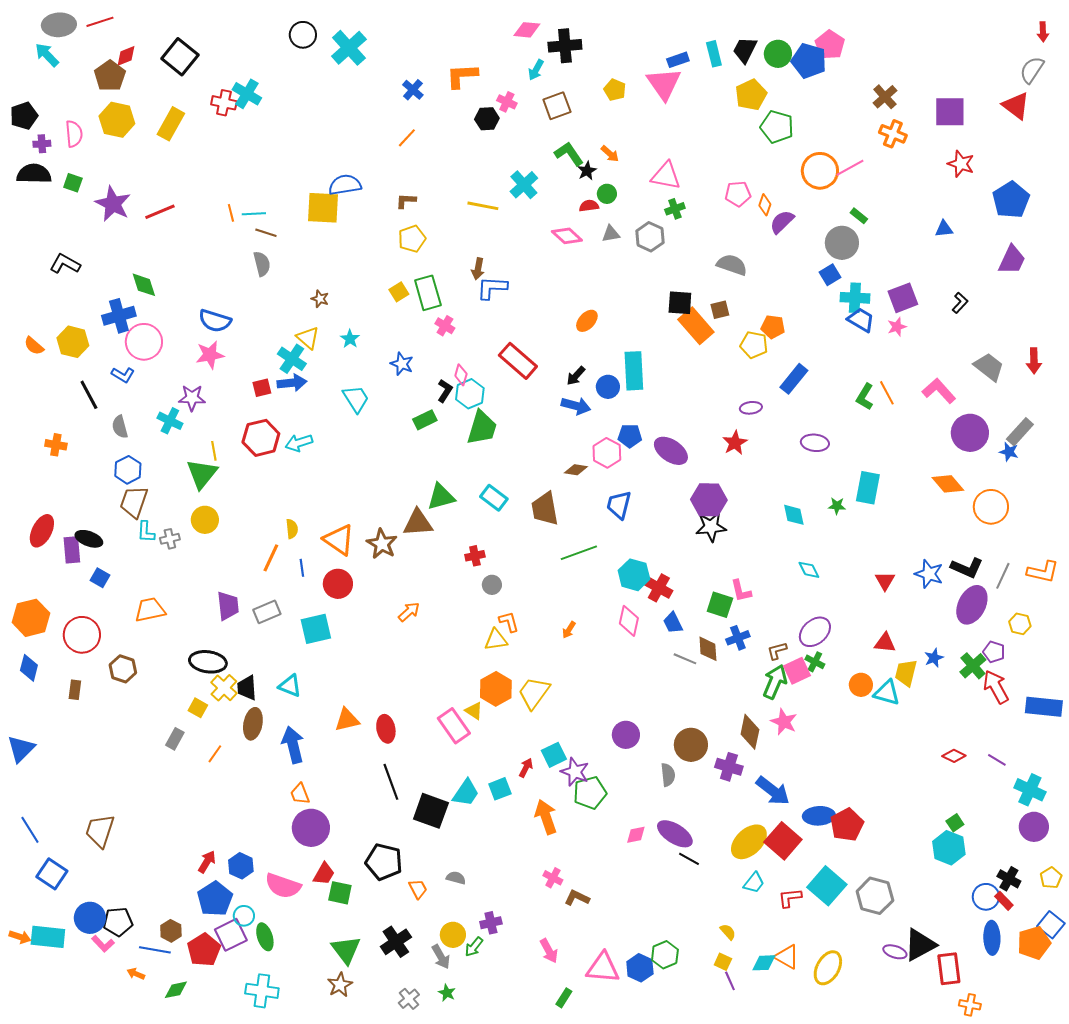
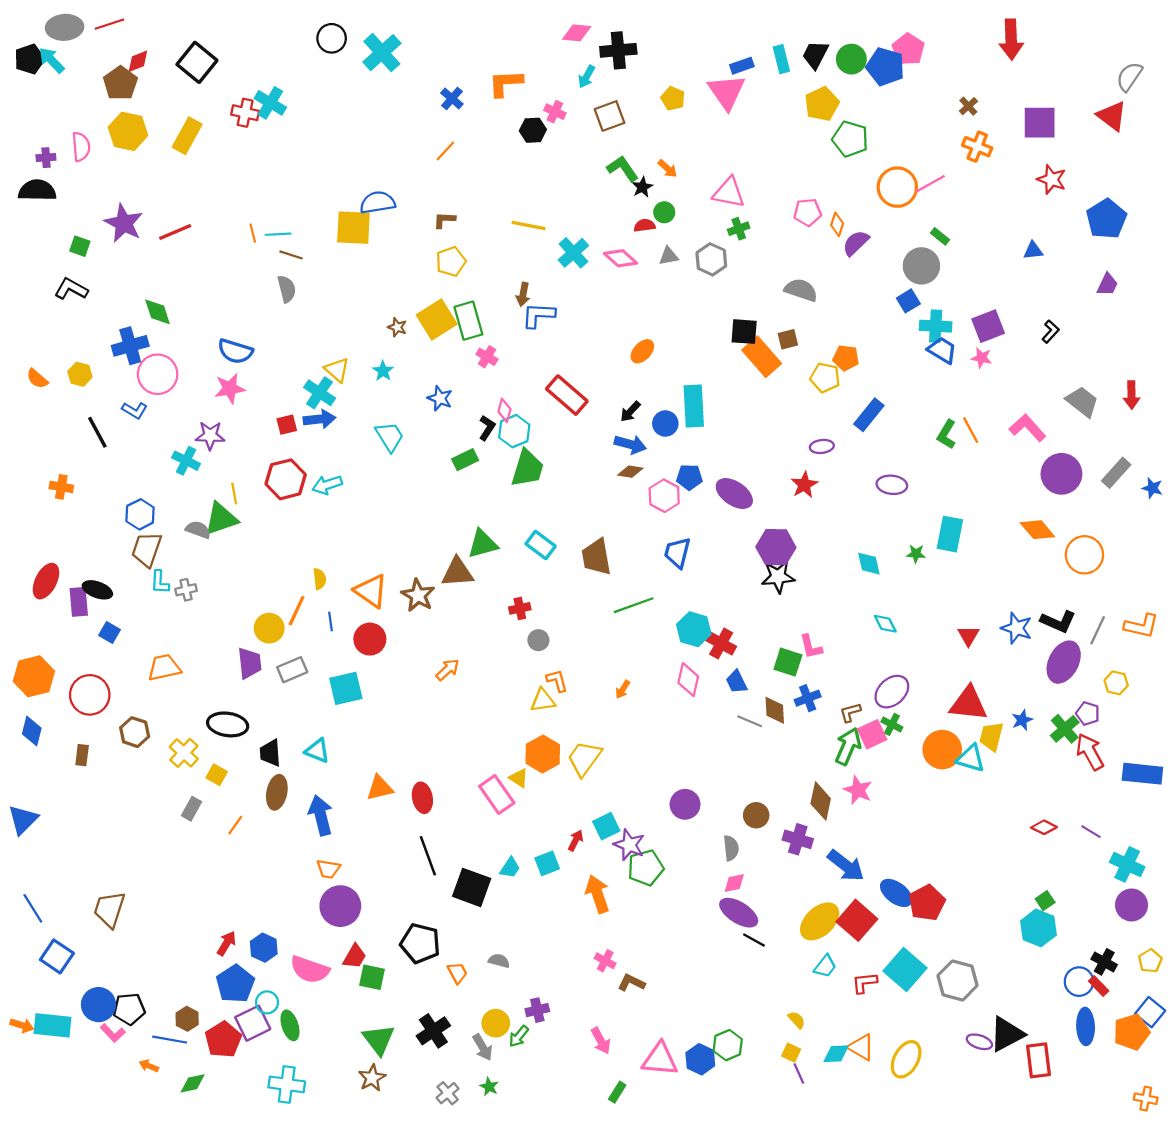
red arrow: (1043, 32) -> (1011, 39), moved, size x1.8
brown cross: (885, 97) -> (968, 106), size x0.7
black pentagon: (24, 116) -> (30, 59), moved
green square: (73, 183) -> (80, 246), moved
cyan cross: (524, 185) -> (573, 253), moved
purple trapezoid: (1012, 260) -> (1107, 285), size x0.7
yellow square: (399, 292) -> (437, 320), size x1.8
brown star: (320, 299) -> (397, 327), moved
pink star: (897, 327) -> (982, 358), turned 30
yellow hexagon: (73, 342) -> (80, 374), size x0.7
gray semicircle: (120, 427) -> (198, 530), moved, turned 125
blue star: (1009, 452) -> (1152, 488), moved
brown diamond: (576, 470) -> (630, 472), moved
green triangle: (202, 474) -> (221, 519), turned 32
yellow circle: (205, 520) -> (269, 628), moved
red triangle: (885, 643) -> (968, 704), size x1.6
orange circle: (861, 685) -> (942, 750), size x1.5
yellow cross: (224, 688) -> (184, 753), moved
brown circle: (691, 745) -> (756, 815), size x0.7
cyan trapezoid: (466, 793) -> (510, 868), size x0.7
orange trapezoid: (300, 794) -> (328, 869), turned -60
blue ellipse: (819, 816) -> (896, 893), turned 40
pink diamond: (636, 835) -> (734, 883), moved
orange cross: (970, 1005) -> (1146, 1099), moved

